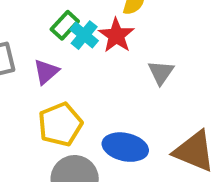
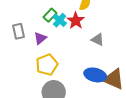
gray triangle: (161, 72) -> (98, 39), turned -40
blue ellipse: (125, 147) -> (95, 75), moved

